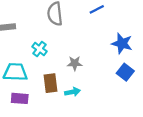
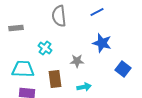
blue star: (122, 43) -> (102, 43), moved
cyan arrow: (72, 92) -> (84, 87), moved

